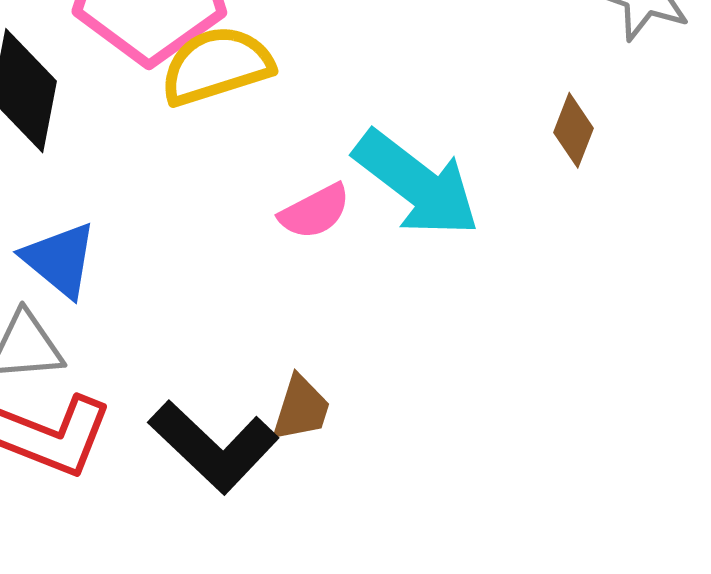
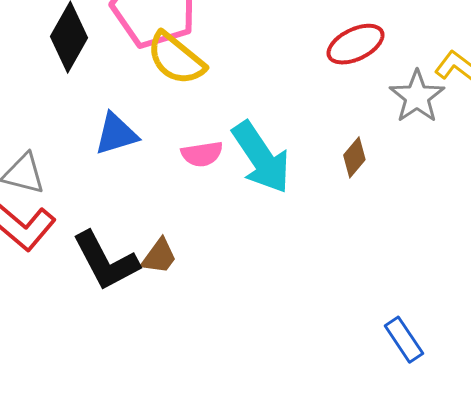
yellow semicircle: (217, 66) -> (176, 59), turned -142
blue triangle: (60, 260) -> (116, 134), moved, turned 45

